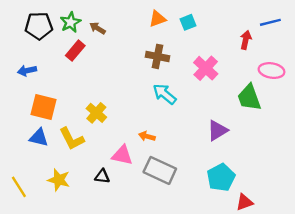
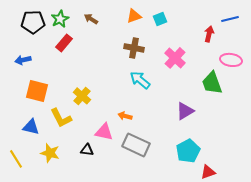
brown arrow: (98, 28) -> (91, 19), moved
blue triangle: (39, 138) -> (31, 127), moved

